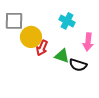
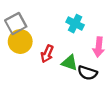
gray square: (14, 21) -> (16, 24), turned -30
yellow circle: (31, 37) -> (20, 41), moved

